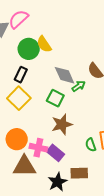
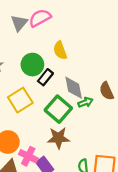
green circle: (29, 49) -> (32, 65), moved
black rectangle: (21, 75) -> (45, 77), moved
green square: (55, 98) -> (58, 109), size x1.4

